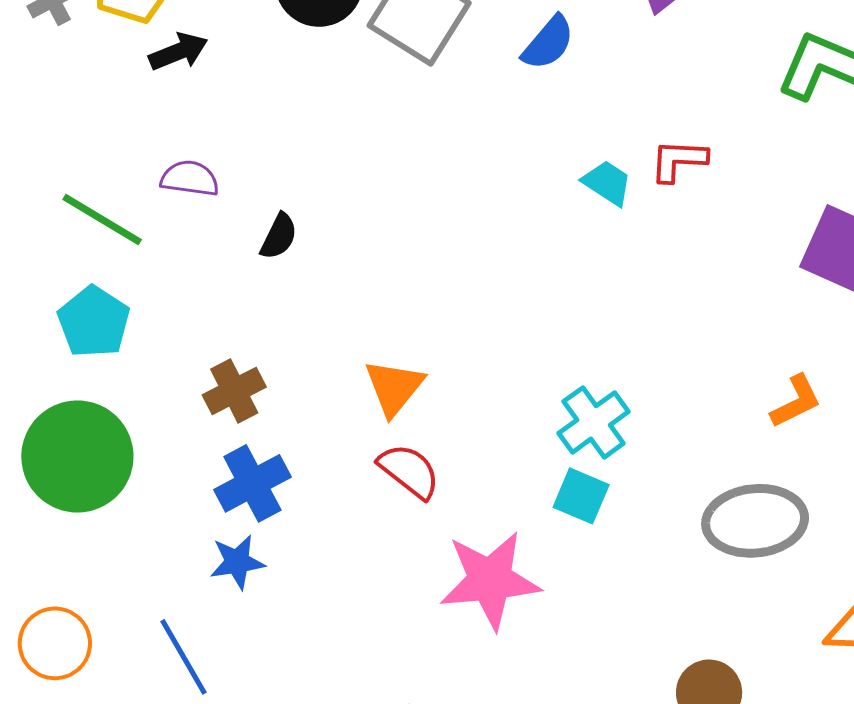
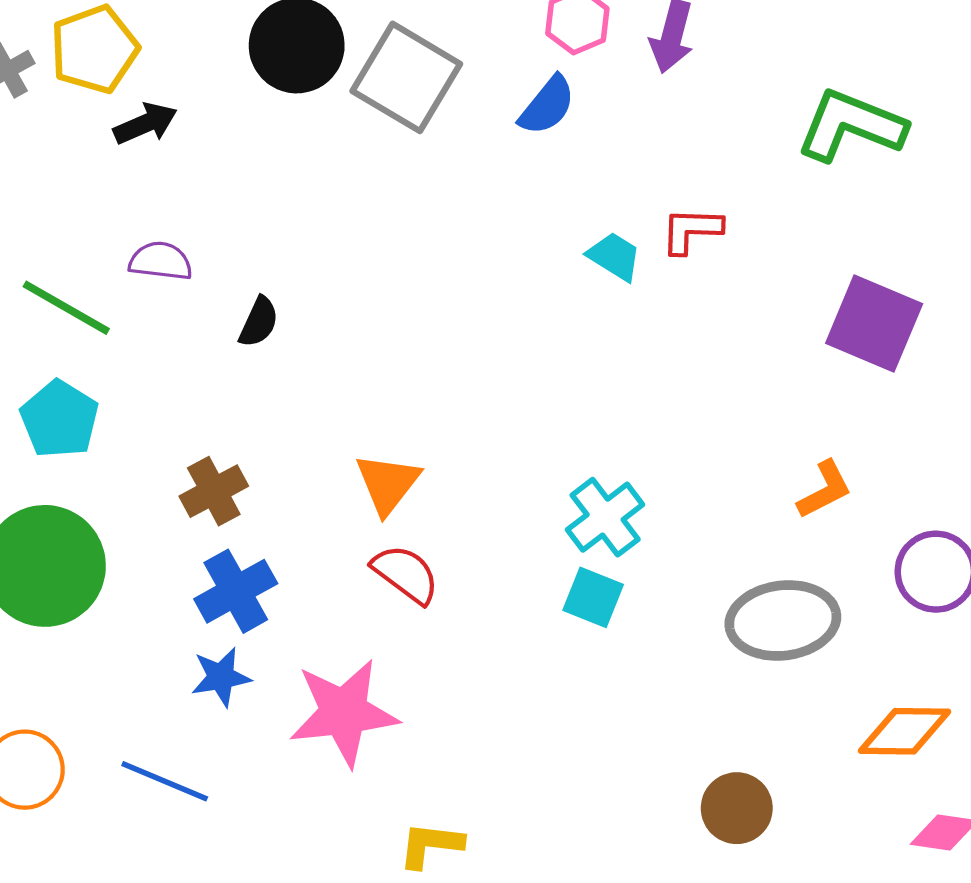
pink star: (490, 580) -> (344, 713), moved
blue line: (183, 657) -> (165, 781), turned -36

